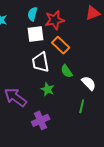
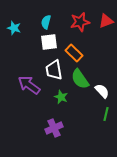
red star: (55, 20) -> (80, 22), moved
green semicircle: (67, 71) -> (80, 79), size x1.5
purple arrow: (15, 97) -> (29, 85), moved
green line: (82, 106) -> (106, 114), moved

